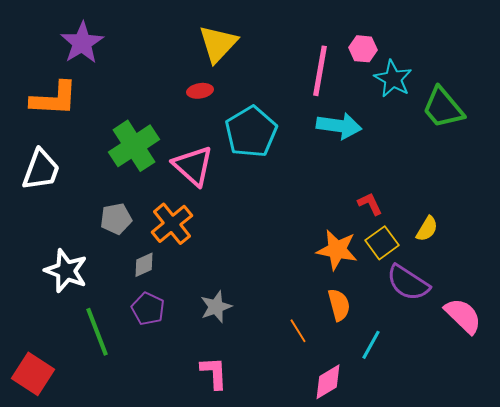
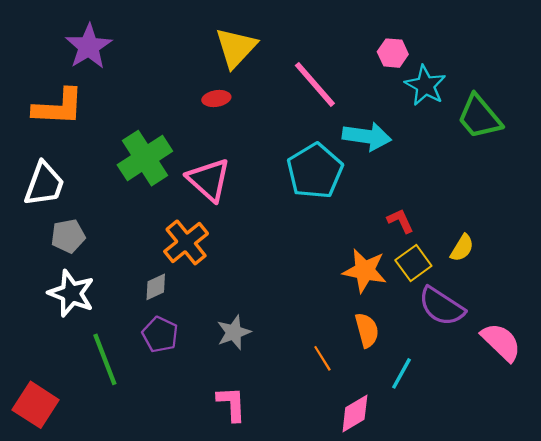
pink line: (320, 71) -> (315, 84), moved, turned -51
cyan pentagon: (251, 132) -> (315, 171), moved
gray pentagon: (116, 219) -> (68, 236), moved

